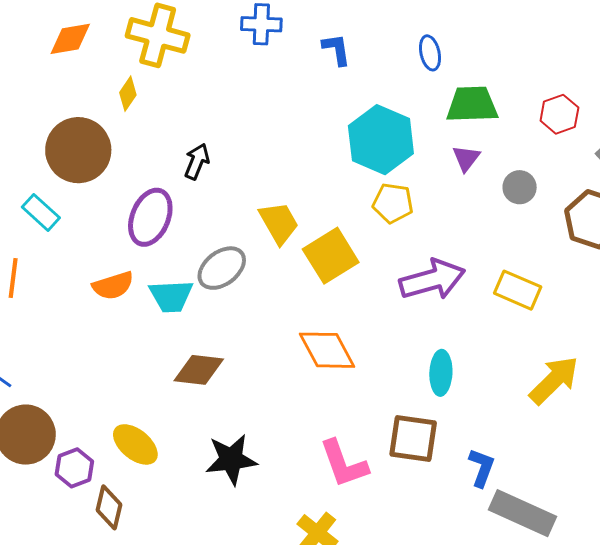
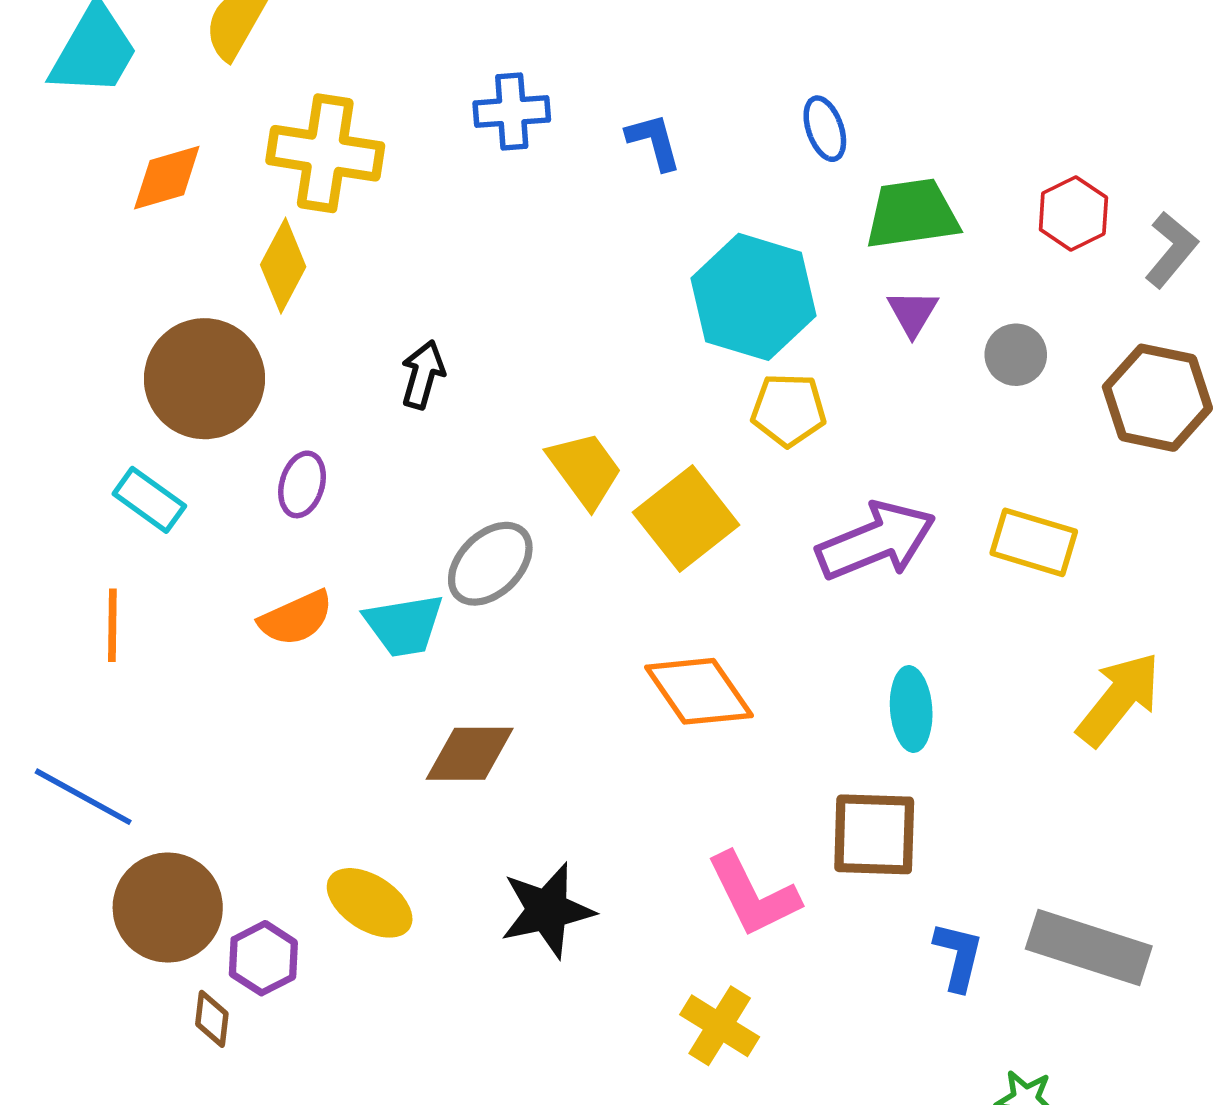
yellow diamond: (128, 94) -> (283, 266), size x1.4
purple ellipse: (150, 217) -> (302, 484), moved, size x0.6
blue L-shape: (482, 468) -> (958, 956), moved
brown diamond: (109, 507) -> (212, 1019), moved, size x0.7

